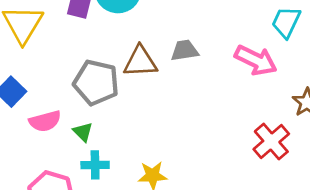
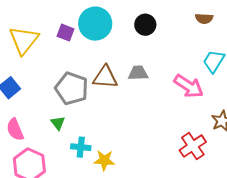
pink semicircle: (45, 121) -> (15, 130), moved, turned 75
cyan cross: (95, 165) -> (81, 147), moved

